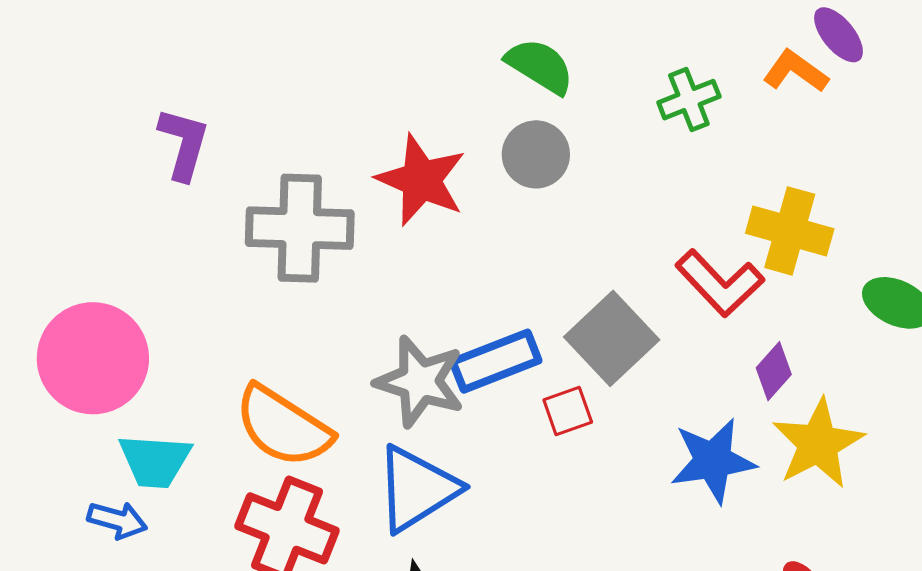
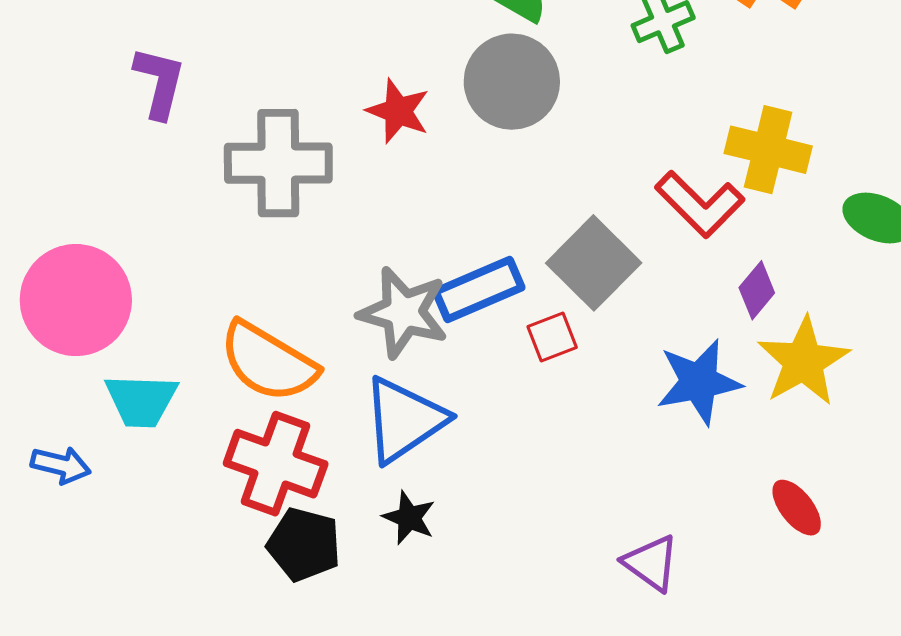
gray circle: (536, 154) -> (512, 82), size x1.4
red star: (421, 180) -> (398, 111), size x0.7
blue arrow: (117, 520) -> (61, 465), moved

